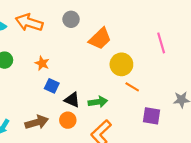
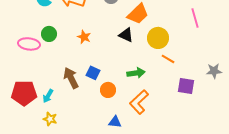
blue square: (52, 86) -> (93, 73), moved
black triangle: (72, 100) -> (126, 35), moved
brown arrow: (37, 122) -> (71, 78), moved, turned -100

